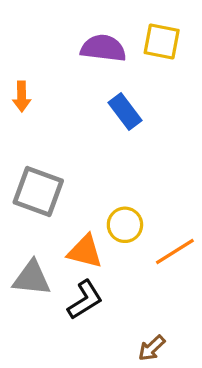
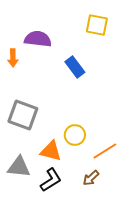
purple semicircle: (103, 48) -> (38, 39), moved
brown arrow: (152, 348) -> (91, 178), moved

